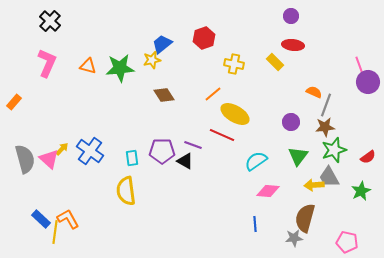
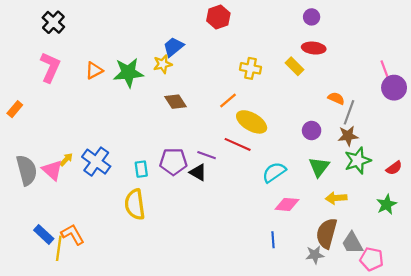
red hexagon: (204, 38) -> (218, 17), moved
orange triangle: (88, 66) -> (94, 71), turned -42
gray trapezoid: (329, 177) -> (352, 243), moved

